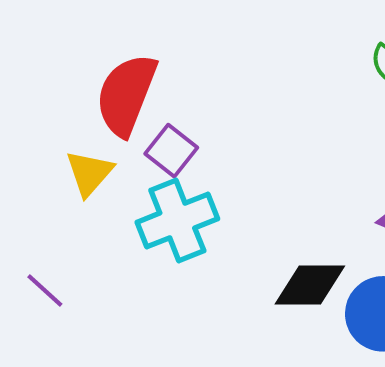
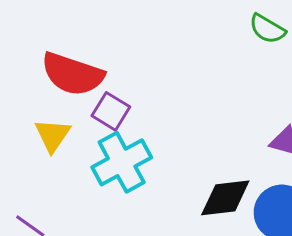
red semicircle: (126, 95) -> (73, 74), turned -86

